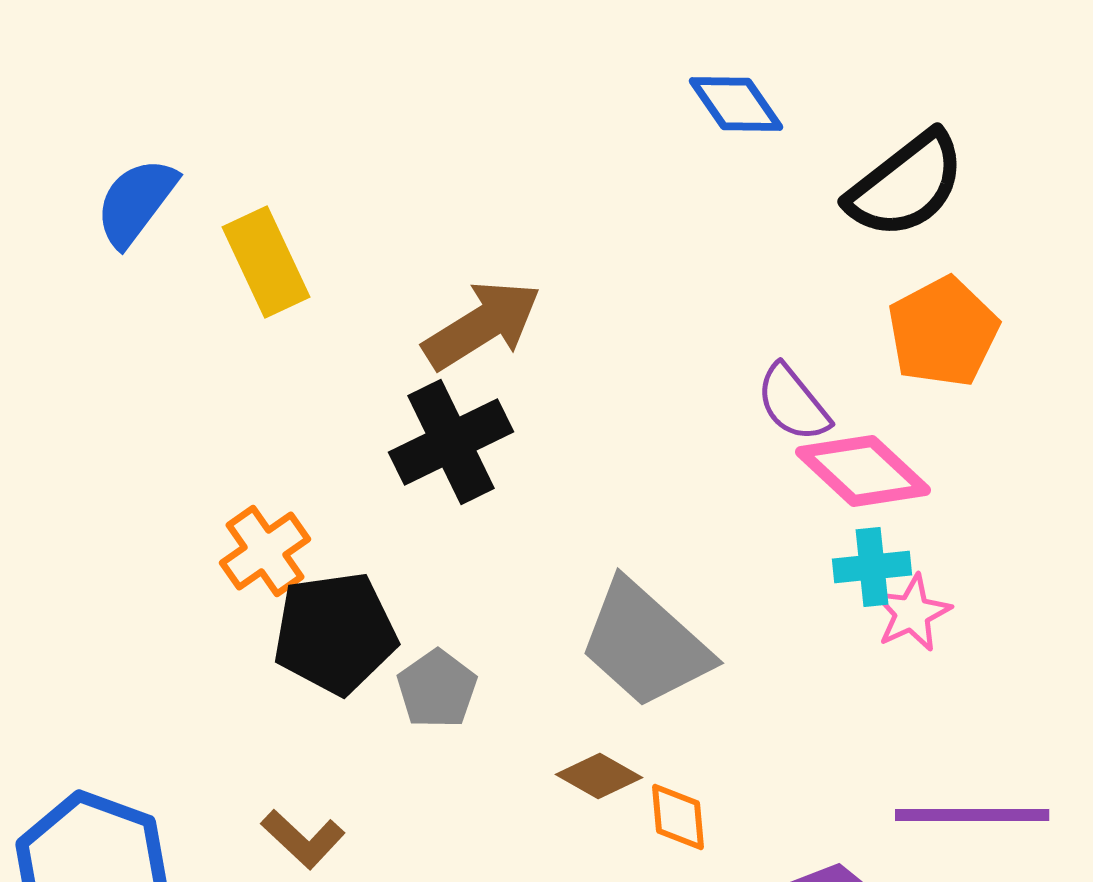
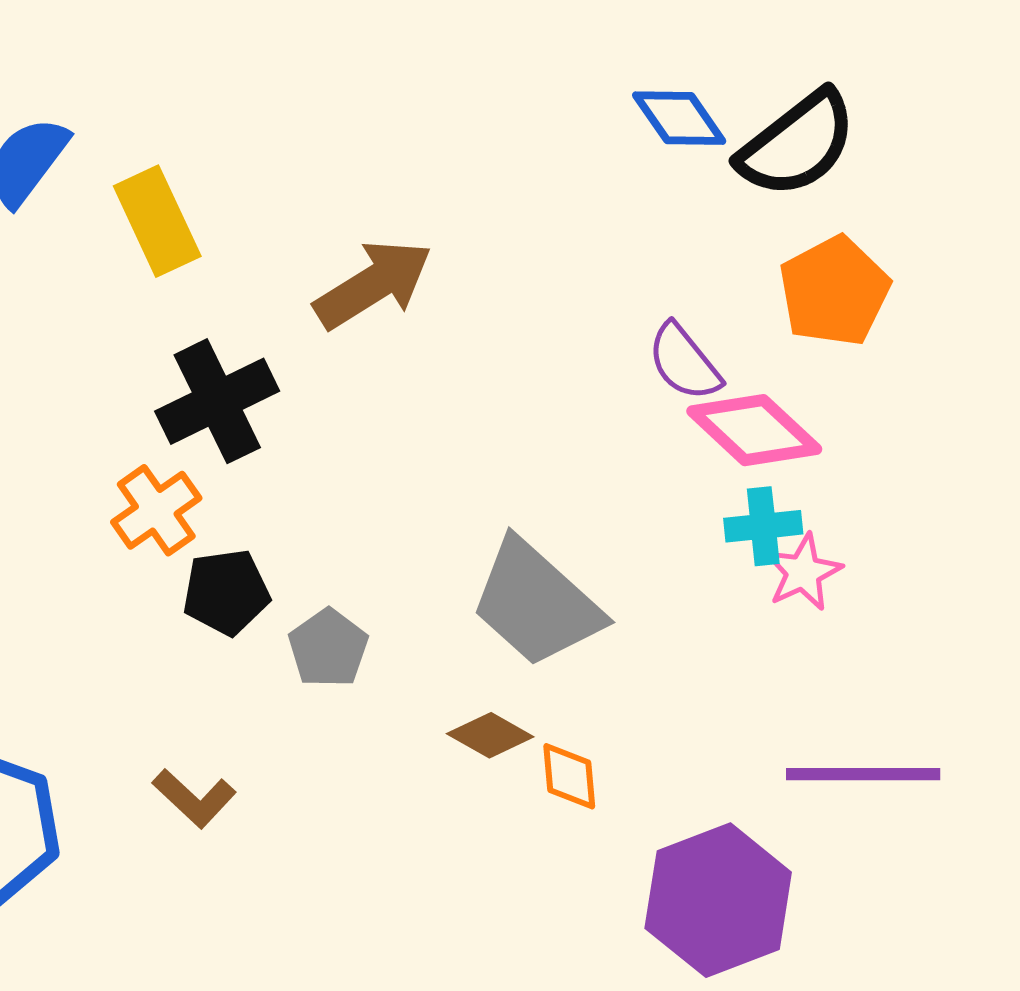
blue diamond: (736, 104) -> (679, 118), moved
black cross: (451, 442) -> (217, 401), moved
black pentagon: (335, 633) -> (226, 592), size x0.7

